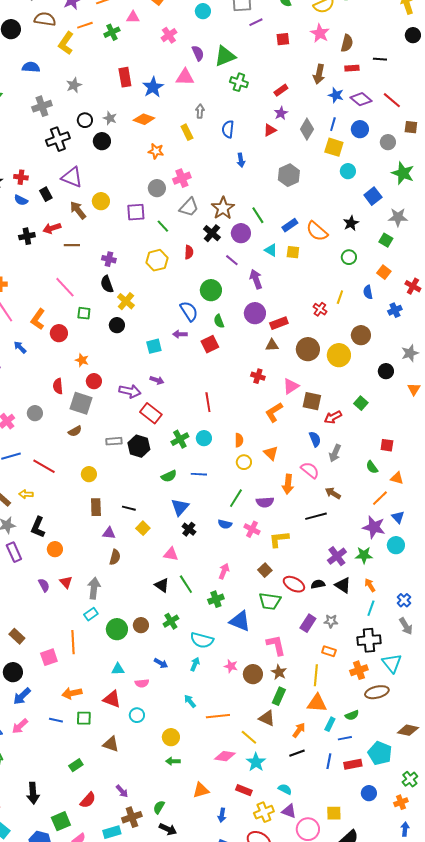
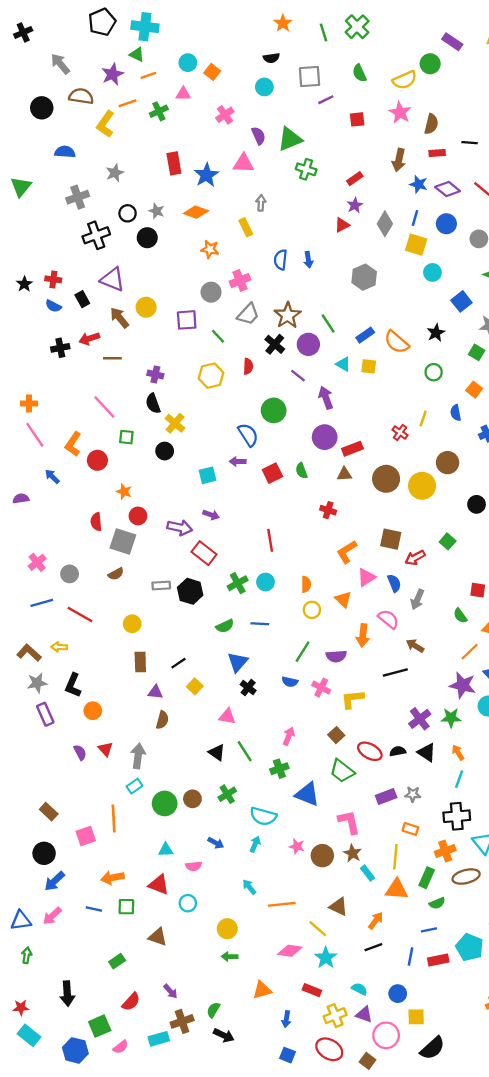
blue semicircle: (228, 129) -> (281, 260), moved
green semicircle: (219, 321) -> (301, 471), moved
pink triangle: (291, 386) -> (366, 577), moved
gray circle: (35, 413) -> (70, 574), moved
black line: (129, 508) -> (179, 663), turned -48
green trapezoid: (270, 601) -> (342, 771), turned 30
purple rectangle: (308, 623) -> (386, 797), turned 36
green rectangle: (279, 696) -> (427, 878), moved
cyan rectangle: (330, 724) -> (368, 873), moved, turned -64
blue circle: (369, 793) -> (398, 994), moved

